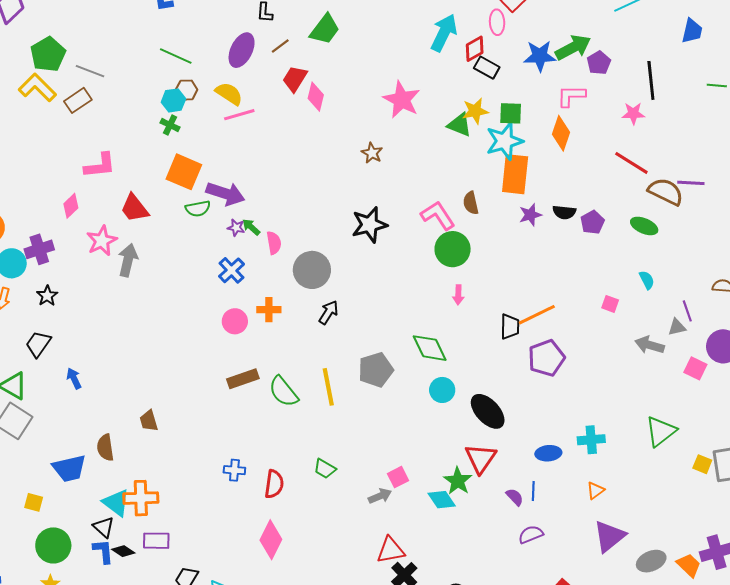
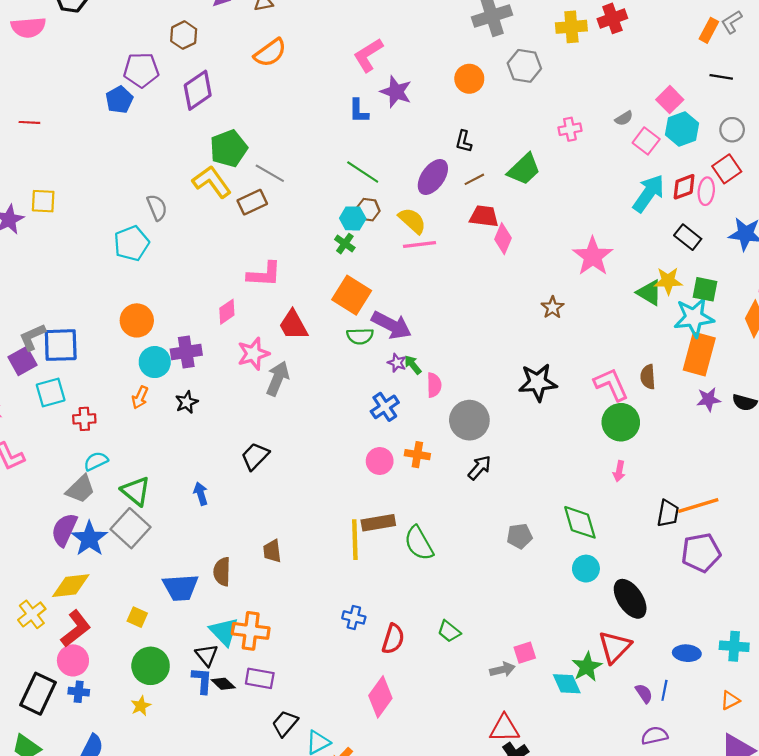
red diamond: (475, 49) -> (684, 187), moved
red trapezoid: (295, 79) -> (484, 216), turned 56
black trapezoid: (38, 344) -> (255, 456), moved
gray pentagon: (376, 370) -> (519, 536), size x0.7
yellow line: (328, 387) -> (355, 540), moved

